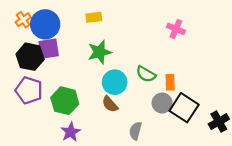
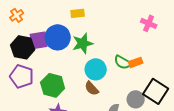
blue circle: (45, 24) -> (58, 37), moved
orange rectangle: (170, 82) -> (136, 62), moved, turned 72
gray circle: (162, 103) -> (136, 99), moved

